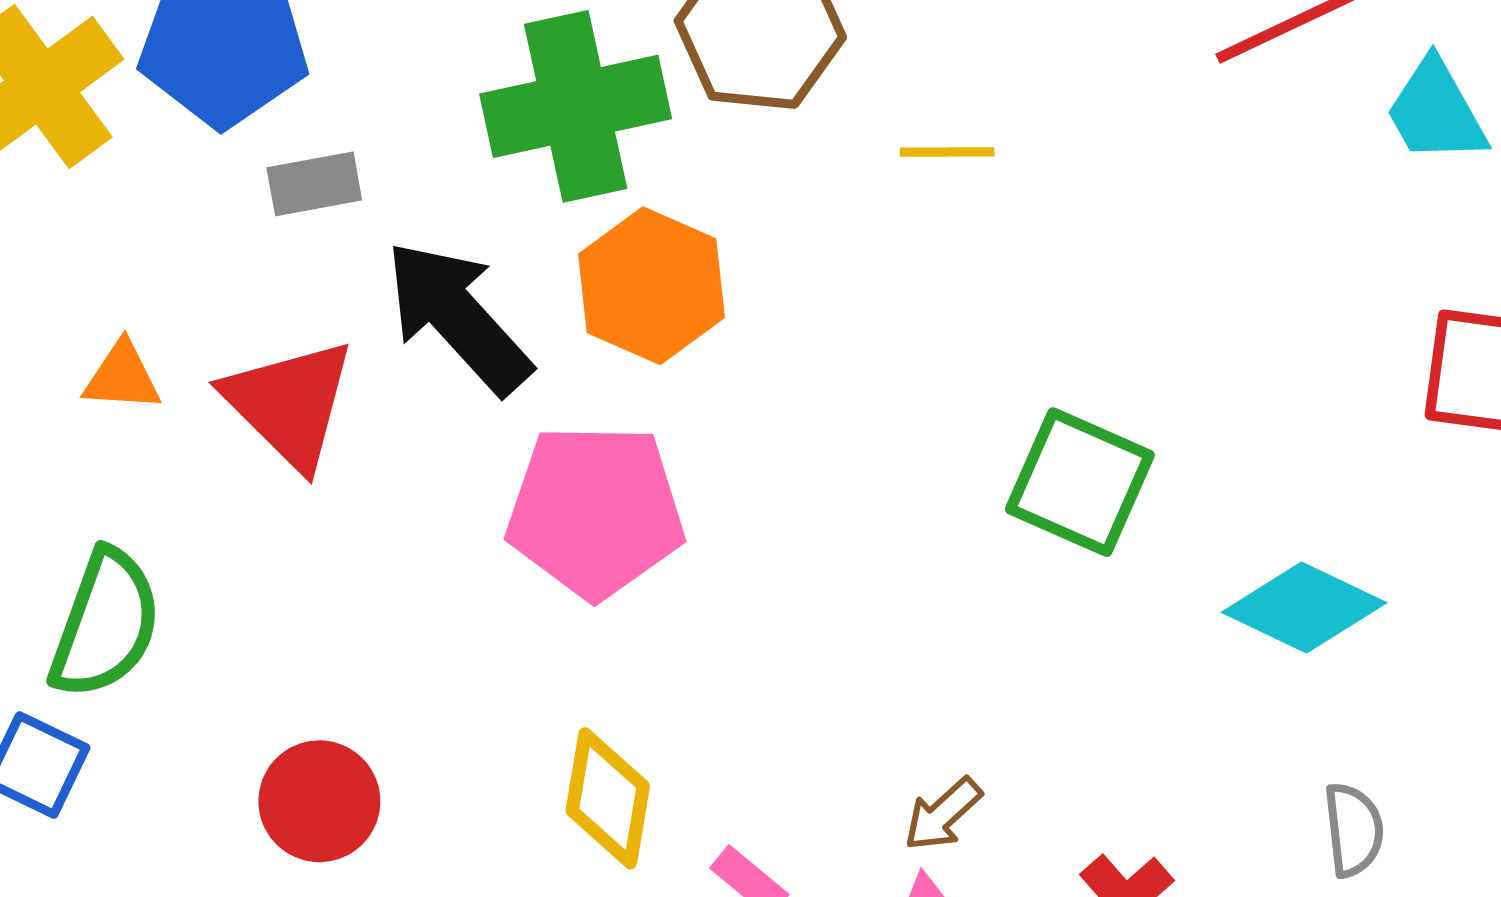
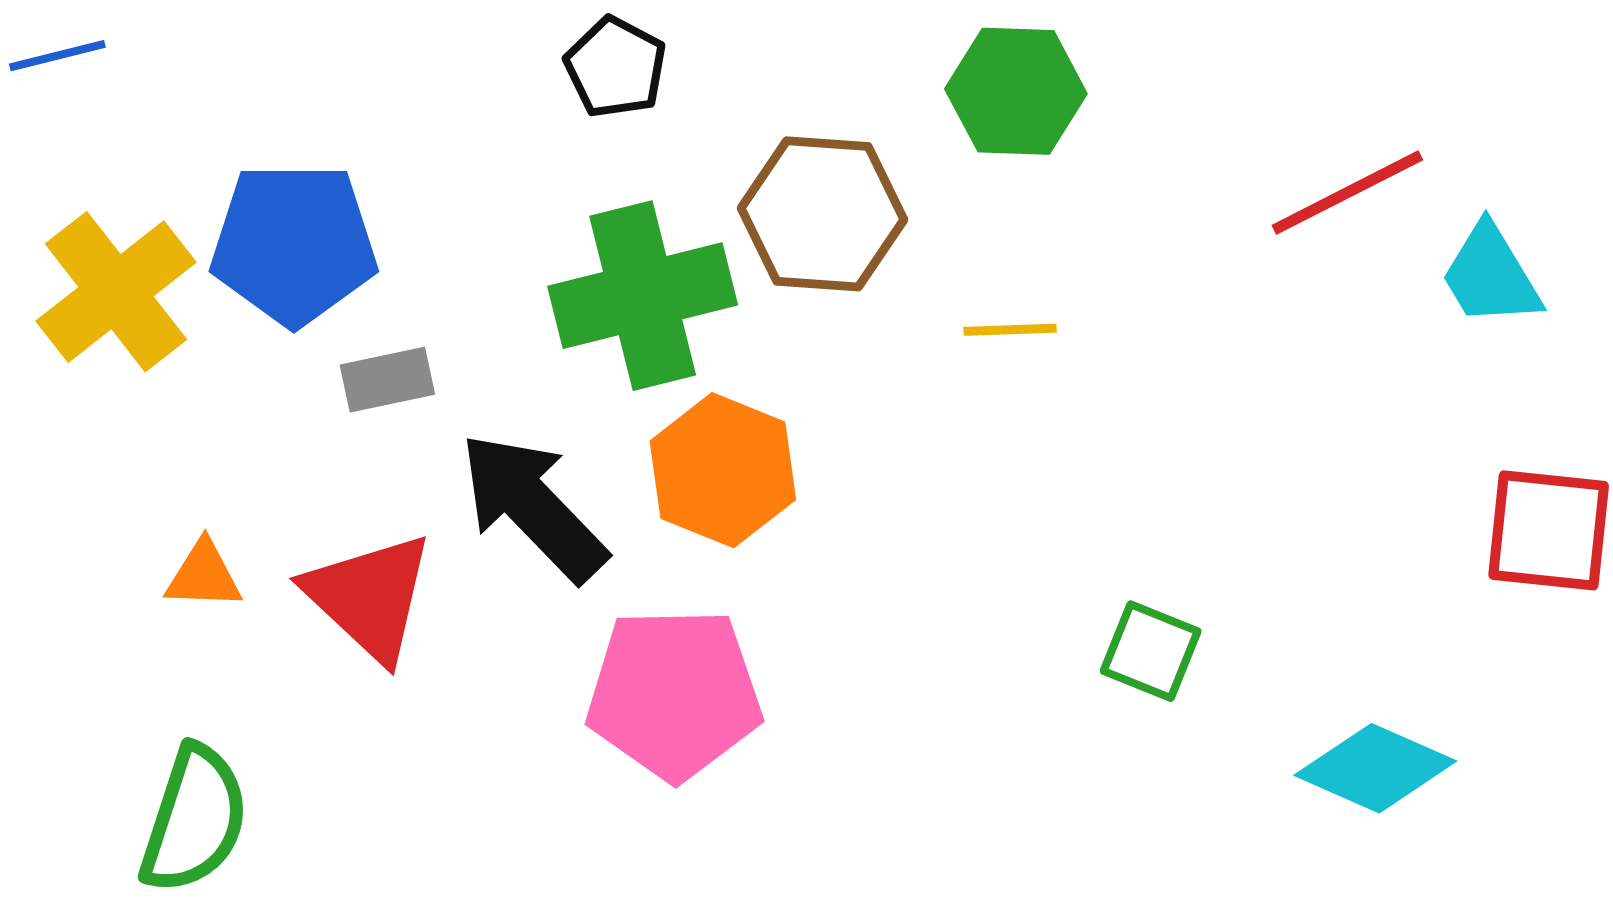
green square: (1080, 482) -> (1151, 651), size x0.7

